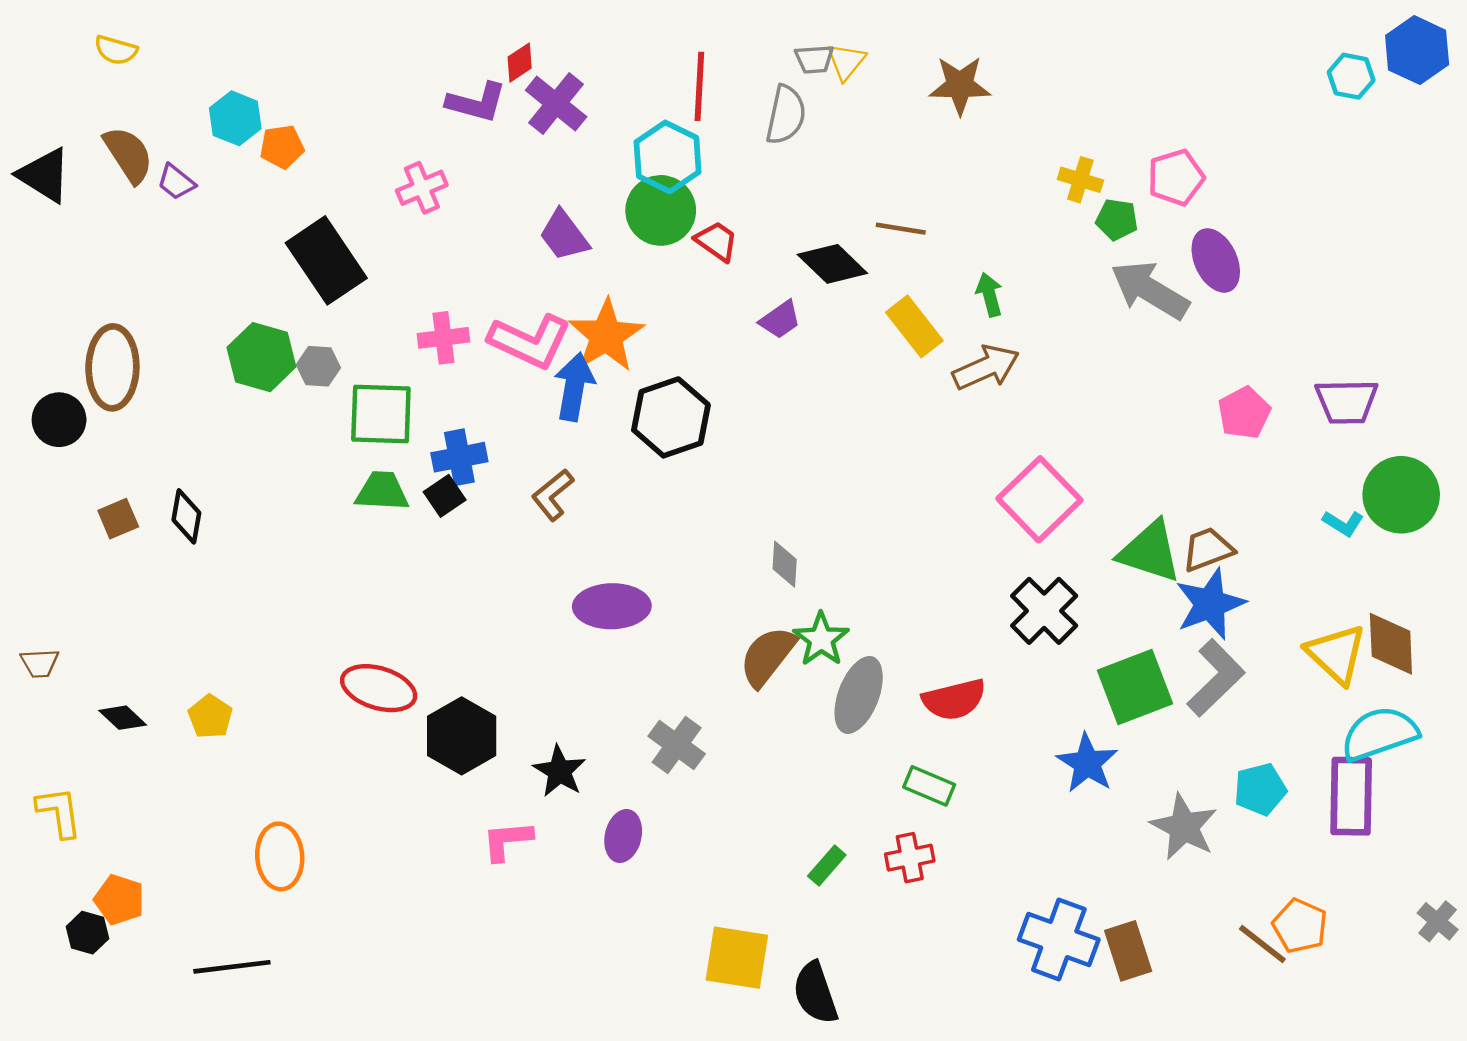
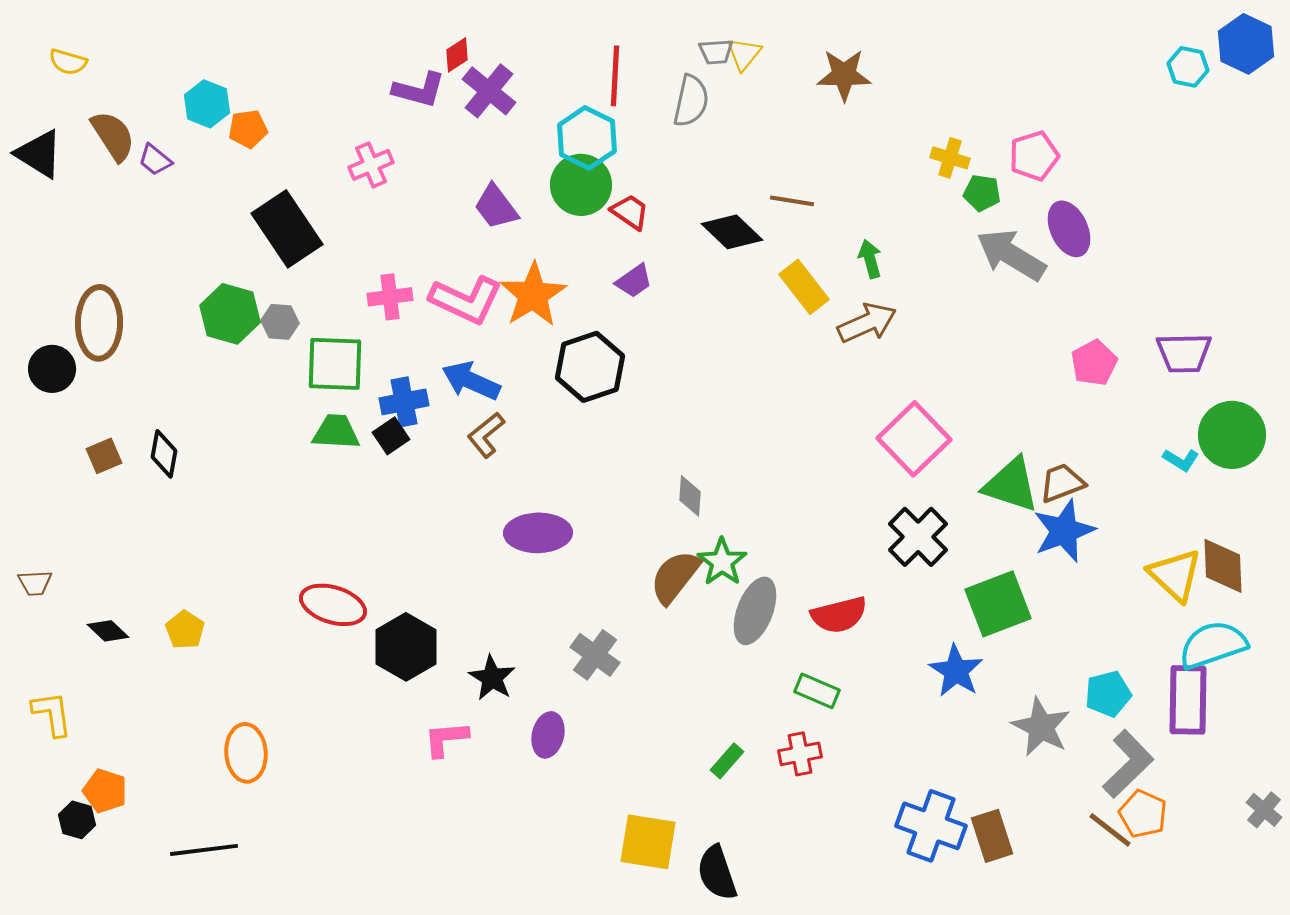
yellow semicircle: (116, 50) -> (68, 62), moved
purple trapezoid: (780, 320) -> (634, 281), moved
blue arrow: (574, 387) -> (471, 381), moved, turned -76
gray L-shape: (1216, 678) -> (1128, 764), moved

